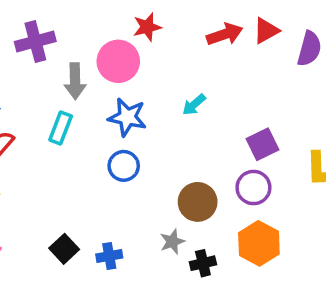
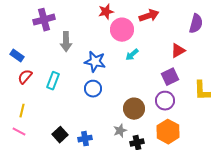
red triangle: (266, 31) -> (178, 51), moved
pink circle: (118, 61) -> (122, 30), moved
cyan rectangle: (61, 128) -> (53, 81), moved

